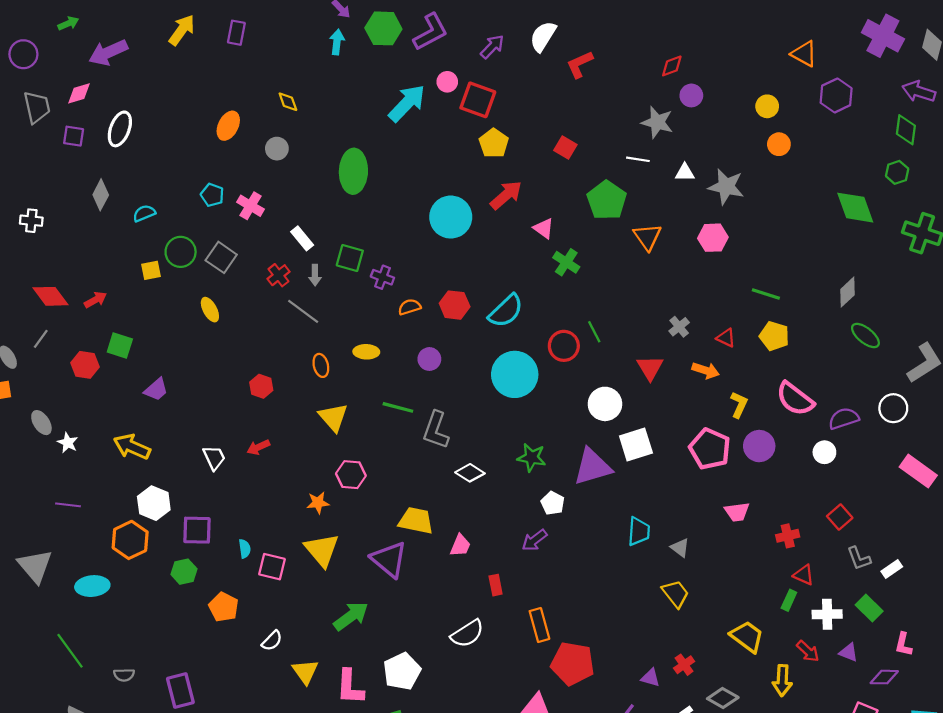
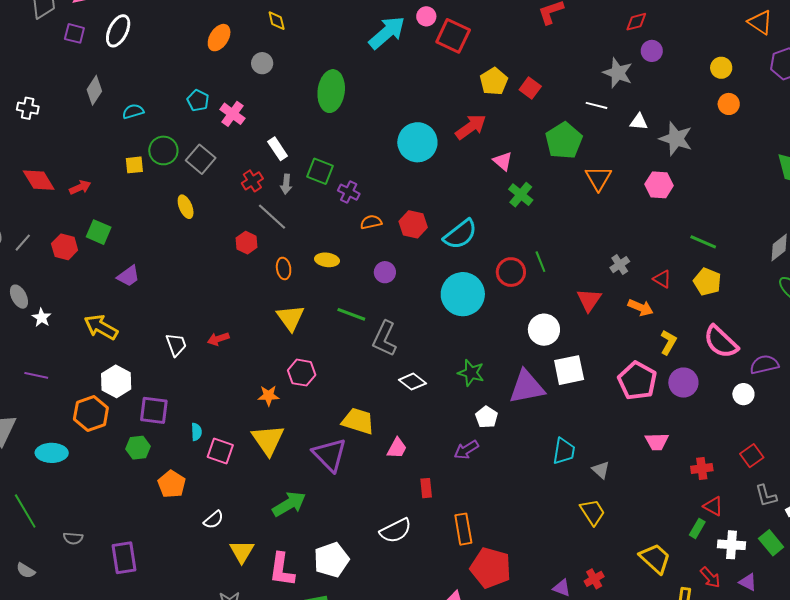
yellow pentagon: (494, 143) -> (494, 81), moved
gray line: (41, 339) -> (23, 243), moved
red hexagon: (261, 386) -> (247, 243), moved

